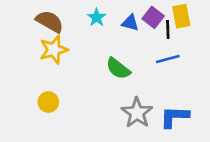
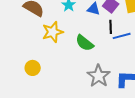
black line: (168, 30) -> (111, 27), moved
yellow star: (54, 50) -> (53, 32), moved

